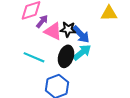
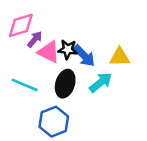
yellow triangle: (109, 13) -> (120, 57), moved
cyan arrow: (82, 52) -> (101, 82), moved

